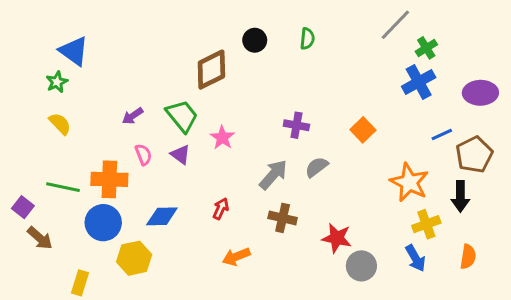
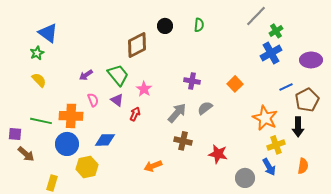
purple square: (23, 207) -> (15, 134), turned -32
red arrow: (221, 209) -> (135, 114), moved
gray circle: (361, 266) -> (245, 178), moved

